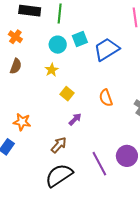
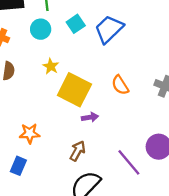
cyan circle: (58, 45) -> (41, 29), moved
yellow square: (67, 94) -> (74, 90), size x2.0
purple arrow: (75, 119) -> (90, 117), turned 48

